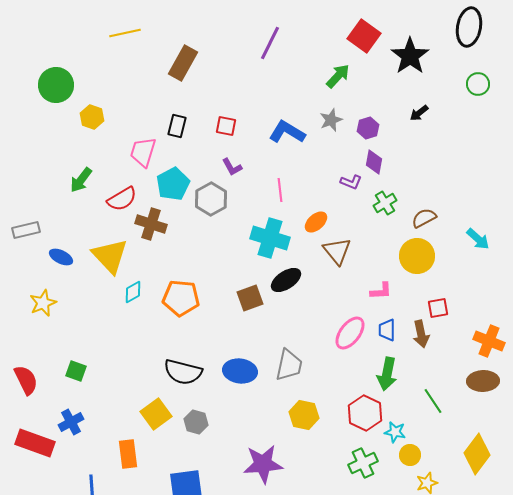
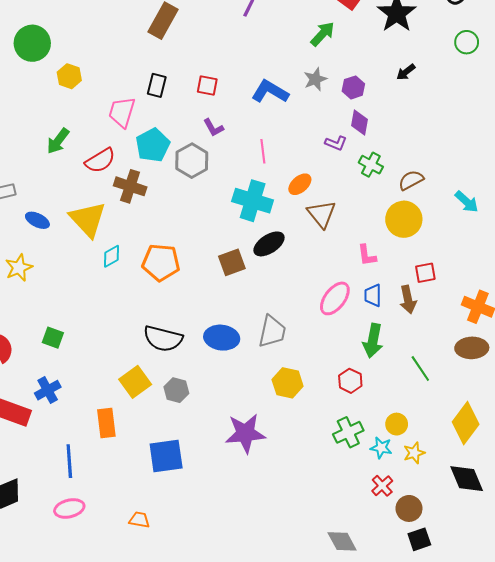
green cross: (385, 203) -> (371, 165), turned -30
pink L-shape: (381, 291) -> (367, 255), turned 85
red hexagon: (365, 413) -> (350, 381), size x0.7
cyan star: (395, 432) -> (381, 448), moved

